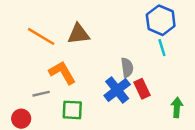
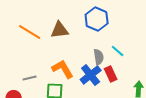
blue hexagon: (161, 20) -> (97, 19), moved
cyan line: (162, 48) -> (118, 51), moved, turned -32
orange L-shape: (62, 73) -> (63, 69), moved

